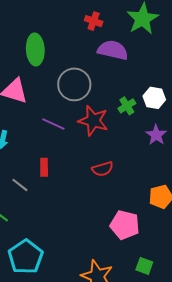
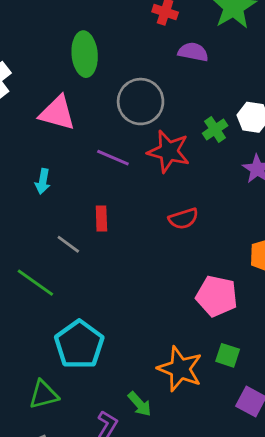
purple semicircle: (113, 50) -> (193, 52), size x0.7
green square: (144, 266) -> (228, 355), moved

